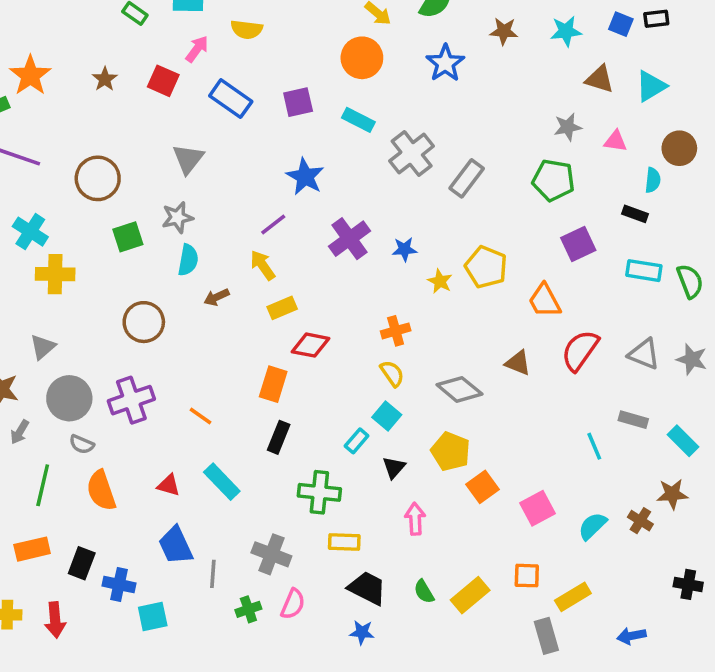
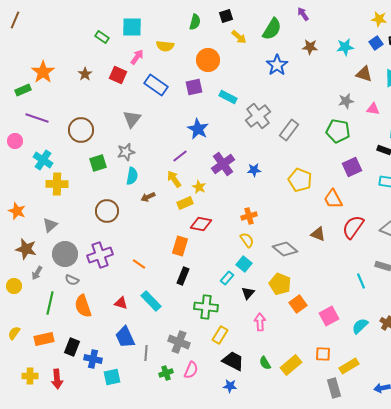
blue square: (621, 24) -> (376, 43), turned 32
orange circle: (362, 58) -> (208, 60), moved
yellow star: (440, 281) -> (199, 187), moved
yellow rectangle: (344, 542) -> (220, 335), turned -60

